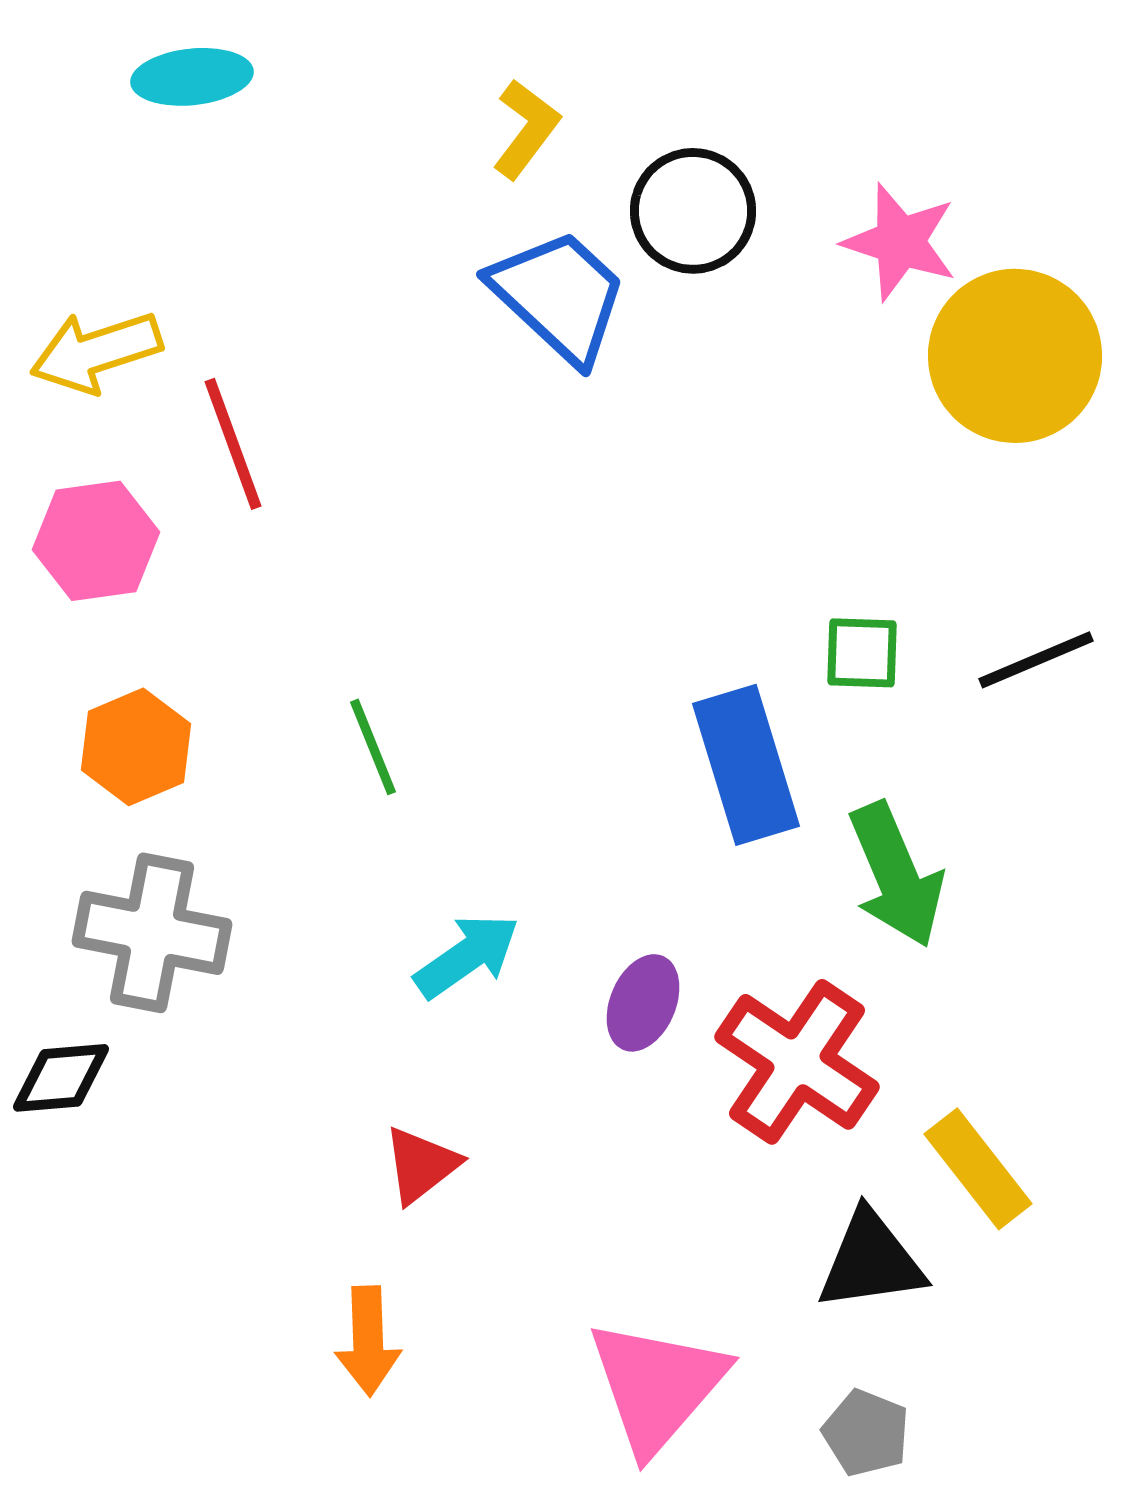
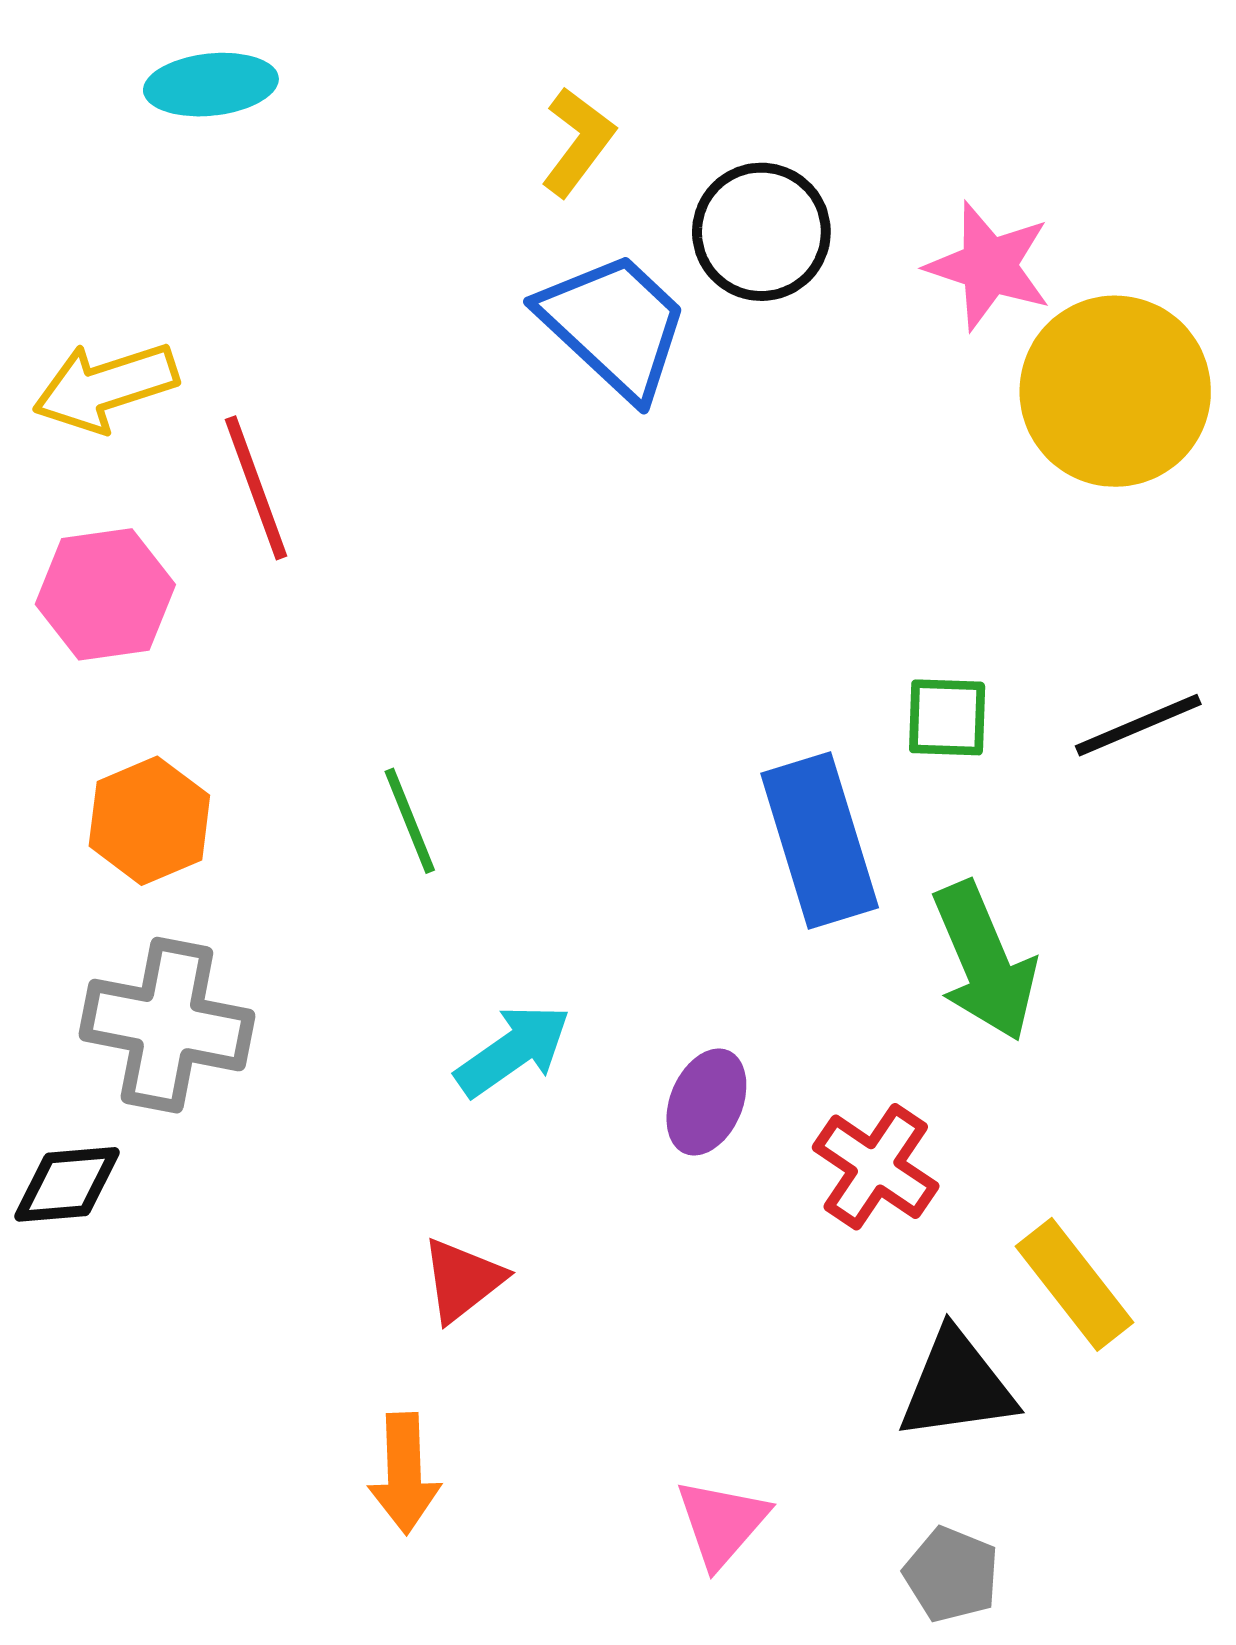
red cross: (797, 1062) -> (876, 1167), size x0.7
pink triangle: (657, 1386) -> (722, 1523), size x0.6

